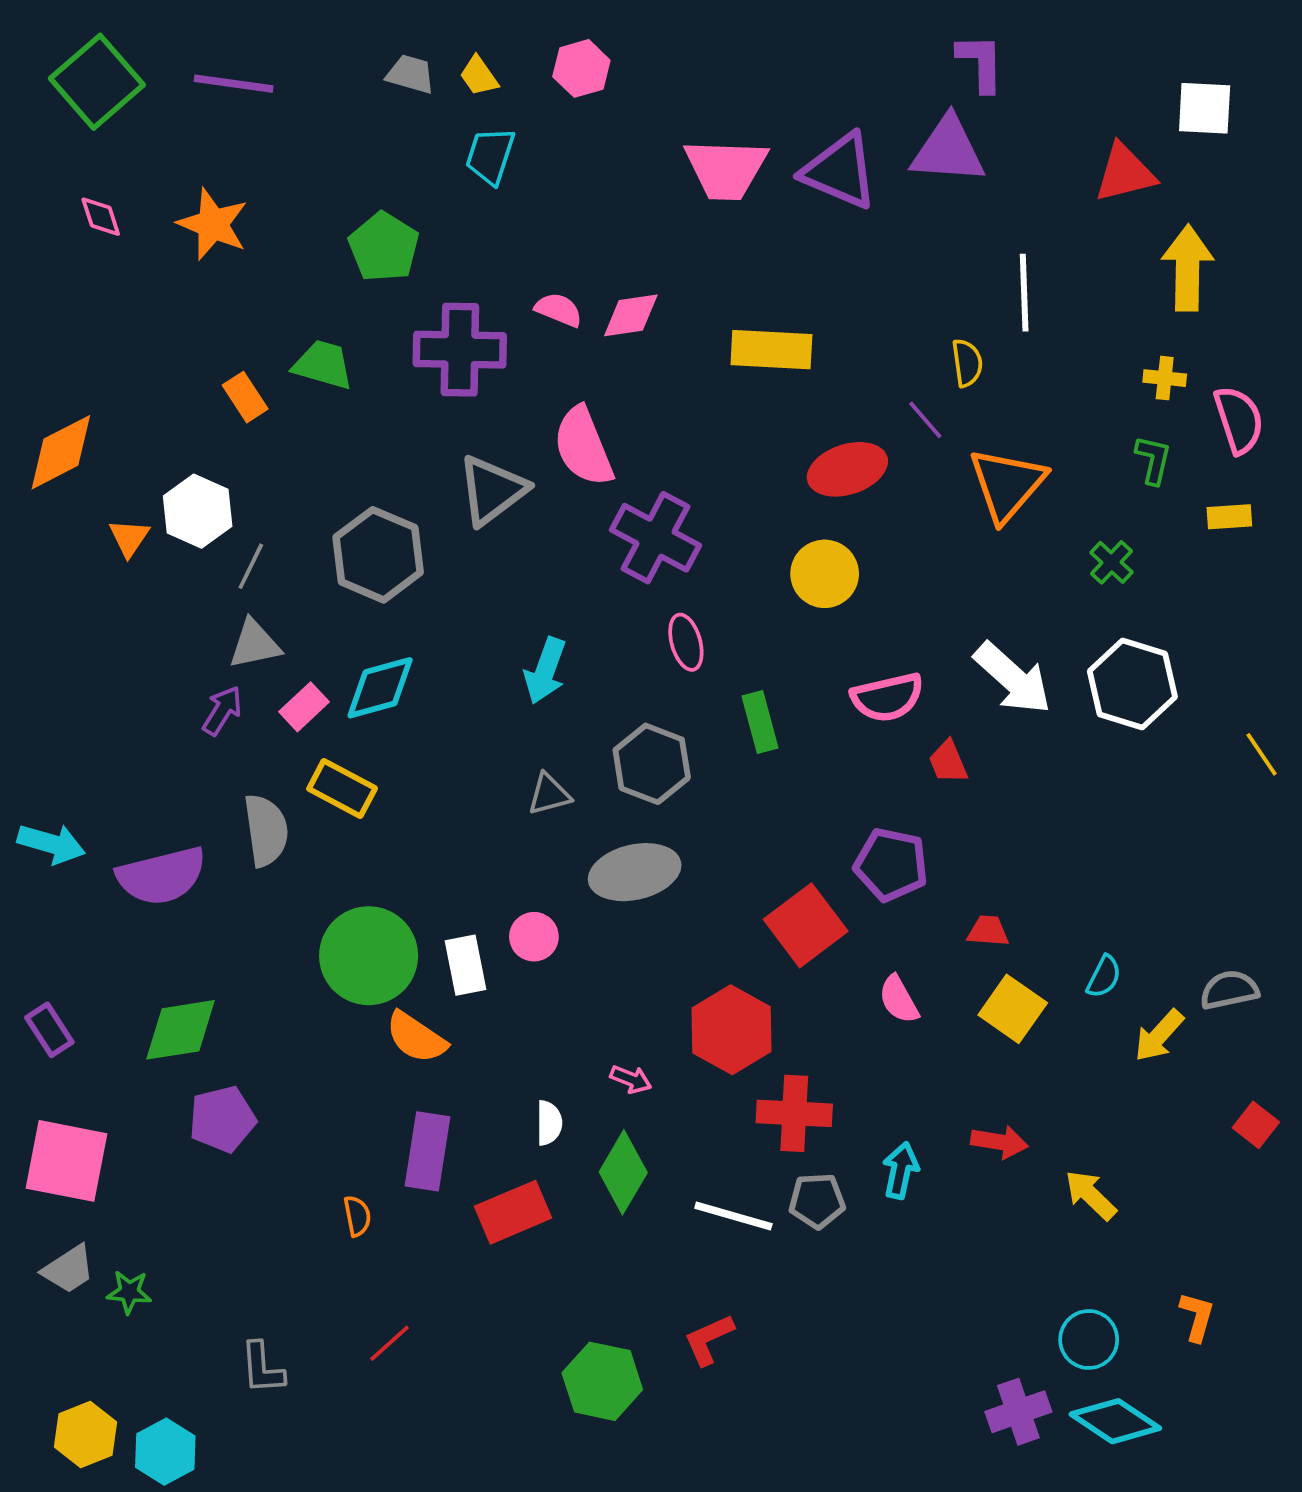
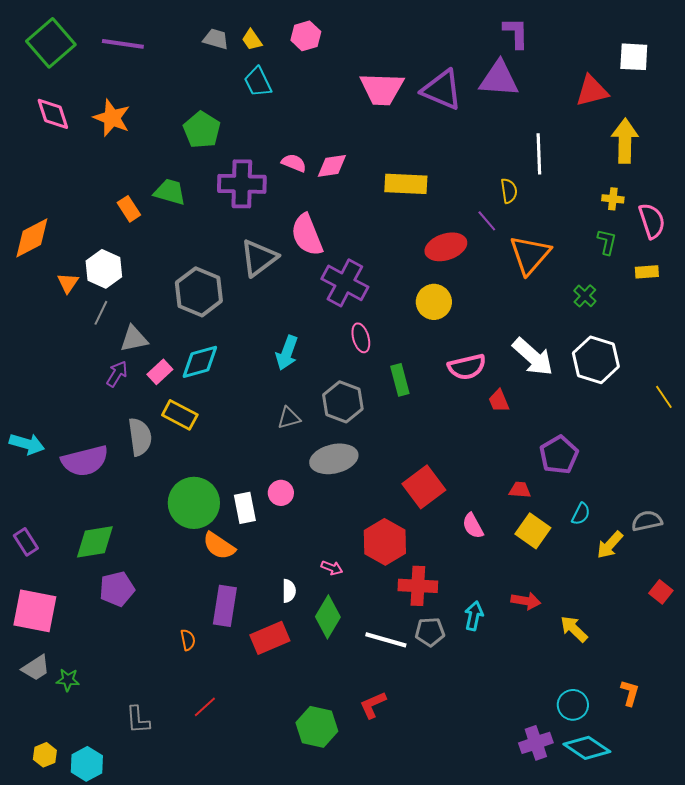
cyan trapezoid: (490, 156) -> (258, 82), turned -44
pink diamond: (101, 217) -> (53, 114), size x1.5
gray line: (251, 566) -> (101, 313), moved
purple pentagon: (891, 865) -> (559, 455), moved, turned 30
yellow hexagon: (86, 1435) -> (45, 755), size x0.7

